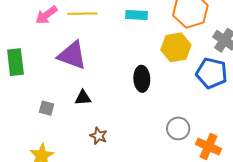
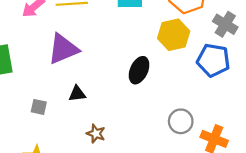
purple triangle: (72, 55) -> (63, 49), turned -40
black ellipse: (142, 79) -> (139, 70), turned 30

